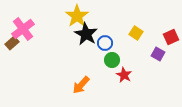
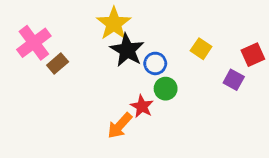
brown rectangle: (12, 43) -> (58, 63), moved
red star: (124, 75) -> (142, 106), moved

